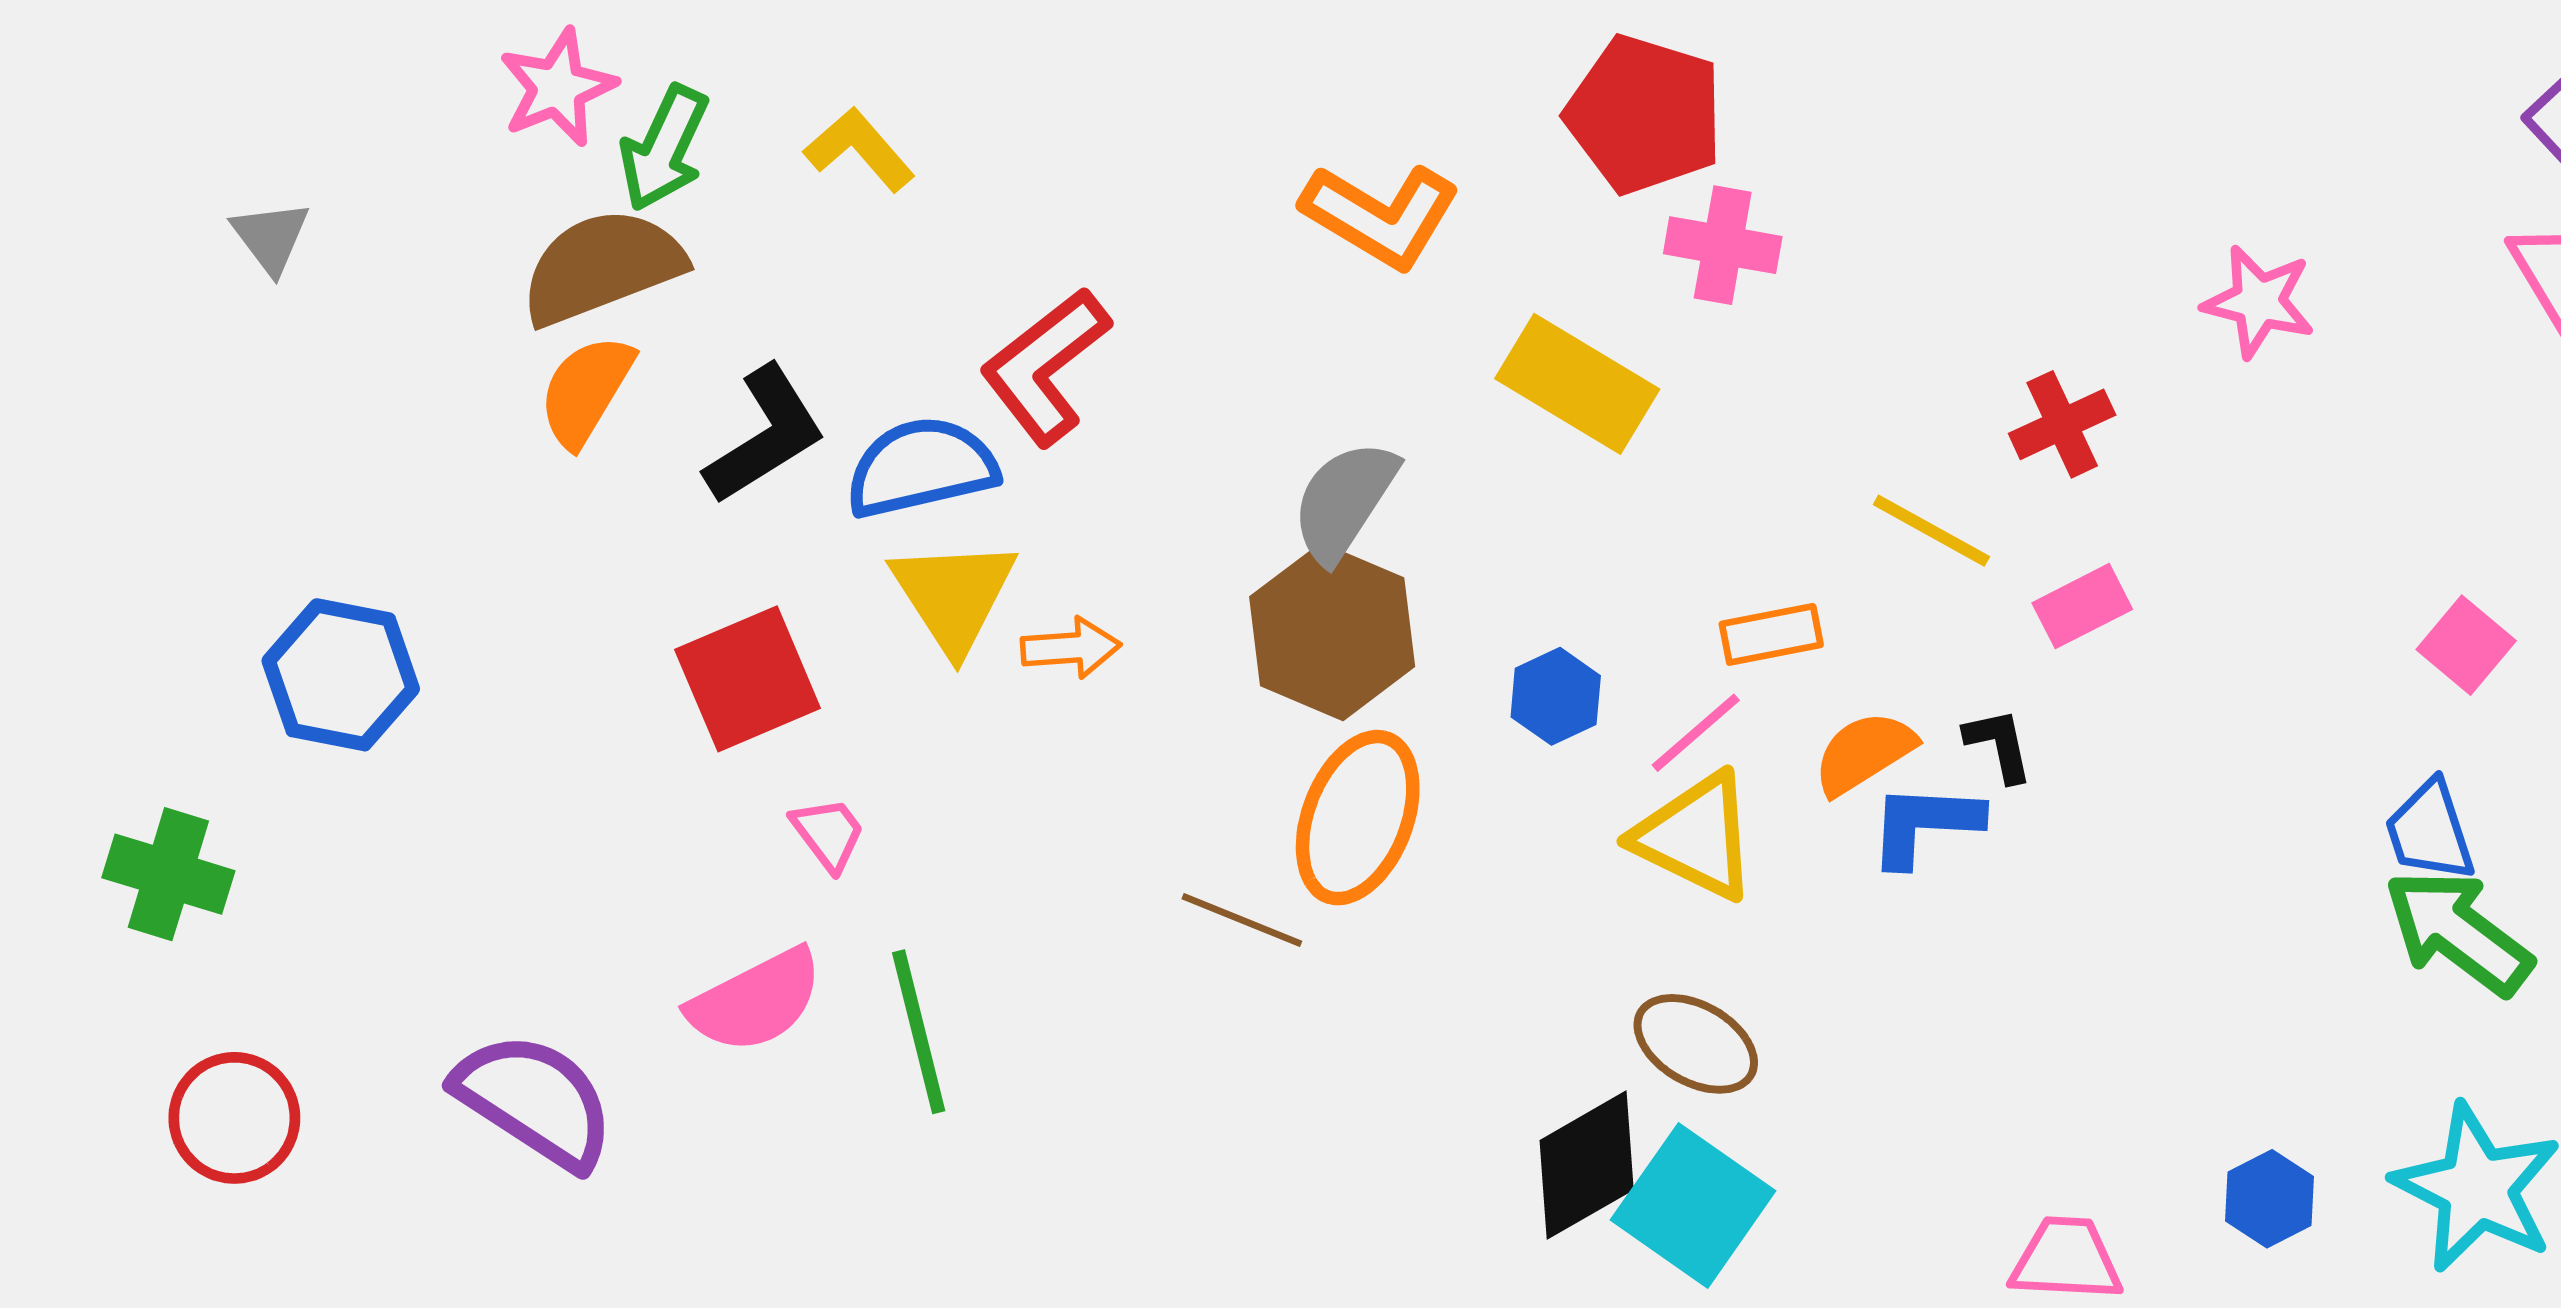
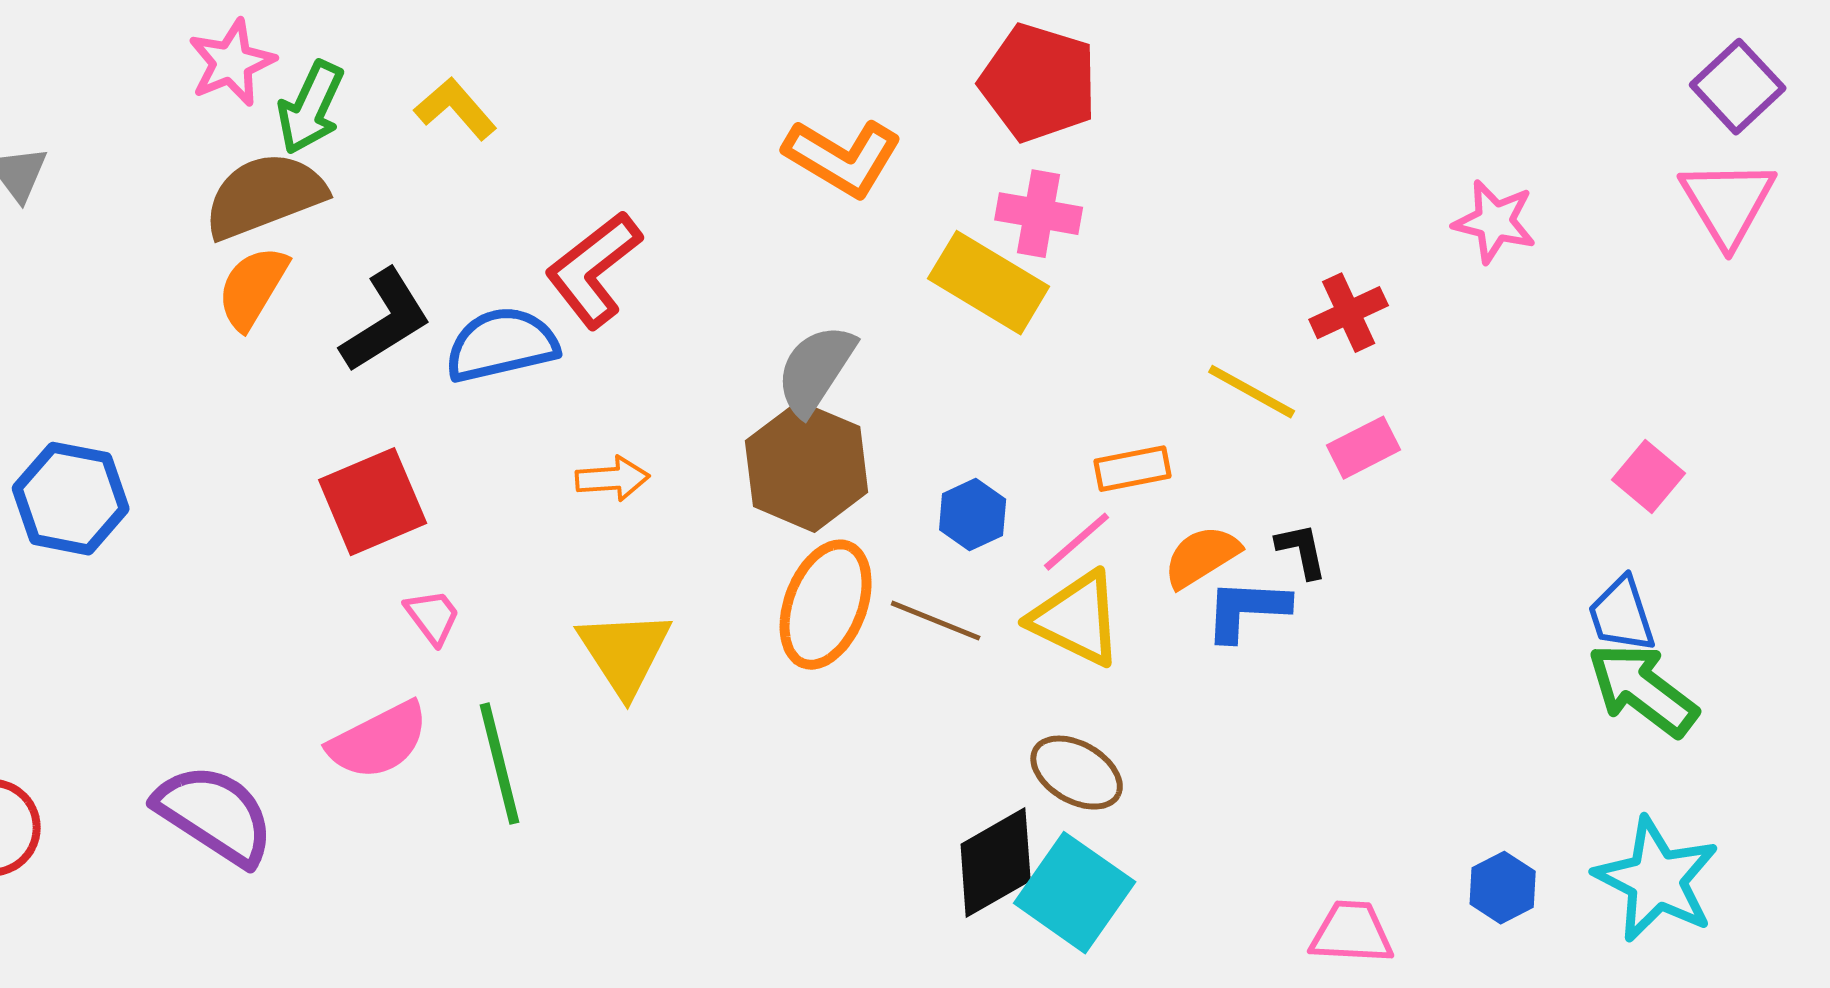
pink cross: (1723, 245) -> (1039, 214), moved
yellow triangle: (954, 595) -> (625, 653), moved
brown line: (1242, 920) -> (936, 621), moved

